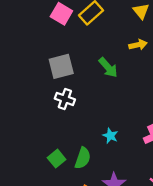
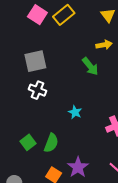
green arrow: (108, 67) -> (90, 66), moved
cyan star: (110, 136) -> (75, 112), moved

